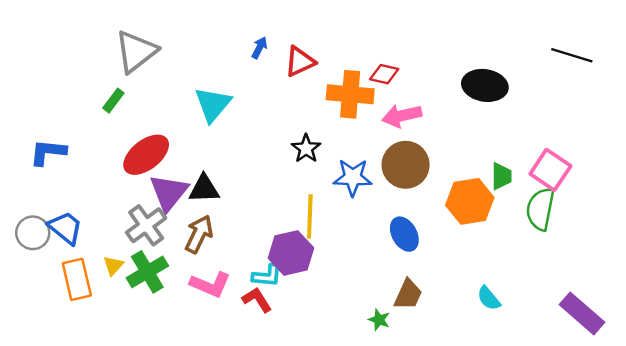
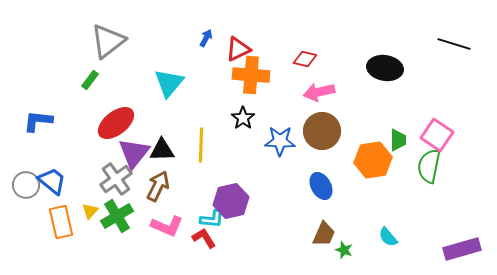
orange cross: (350, 94) -> (251, 75), moved
yellow line: (310, 216) -> (201, 145), moved
purple rectangle: (582, 313) -> (462, 249), turned -57
green star: (379, 320) -> (344, 250), moved

